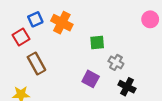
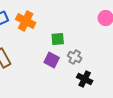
purple square: (91, 79) -> (52, 60), moved

